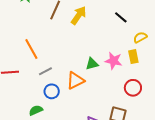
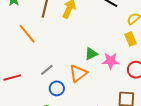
orange line: (31, 49) -> (27, 34), moved
pink star: (114, 61) -> (111, 61), moved

